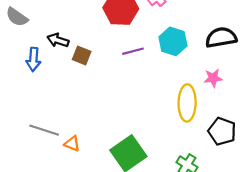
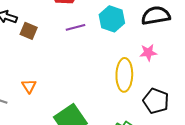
orange triangle: (72, 144) -> (29, 86), moved, turned 35

